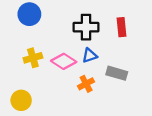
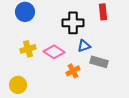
red rectangle: (121, 27) -> (103, 12), moved
blue triangle: (90, 55) -> (84, 46), moved

